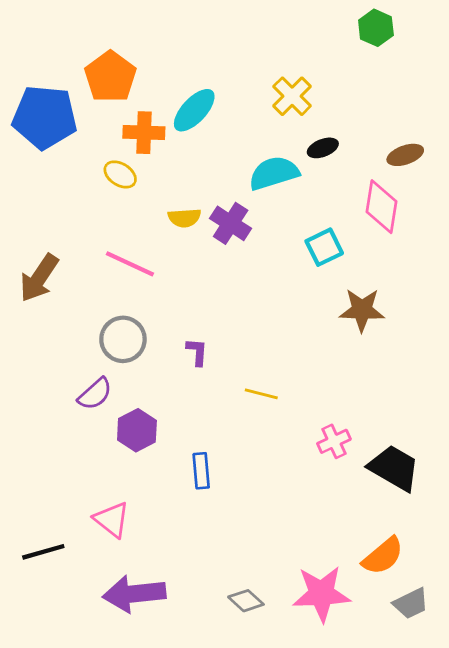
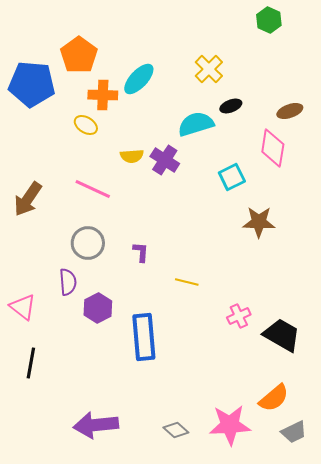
purple semicircle: (95, 394) -> (68, 282), turned -52
blue rectangle: (201, 471) -> (144, 337), size x1.8
pink triangle: (112, 520) -> (23, 307), moved
black line: (43, 552) -> (31, 363), moved, turned -64

